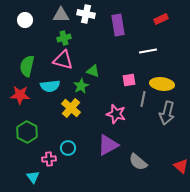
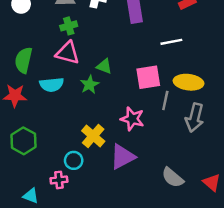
pink square: (129, 80) -> (148, 77), size x1.5
yellow cross: (71, 108) -> (93, 136), moved
pink cross: (49, 159) -> (59, 180), moved
gray semicircle: (138, 162) -> (173, 178), moved
cyan triangle: (33, 177) -> (31, 196), turned -32

